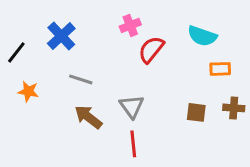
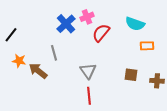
blue cross: (61, 36) -> (66, 24), moved
gray line: (81, 79) -> (54, 53), turned 56
brown cross: (234, 108) -> (157, 81), moved
brown arrow: (88, 117) -> (38, 71), moved

